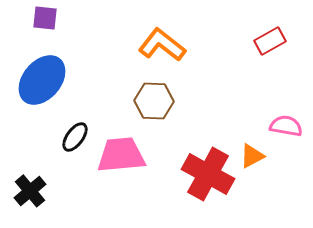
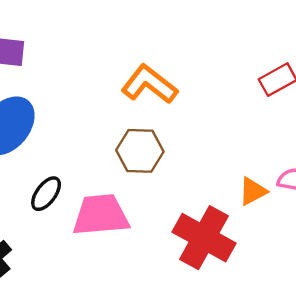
orange triangle: (252, 156) -> (253, 191), moved

